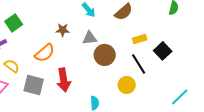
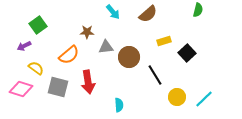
gray triangle: (90, 38) -> (106, 47), moved
black line: (139, 64) -> (155, 75), moved
yellow circle: (127, 85) -> (177, 97), moved

